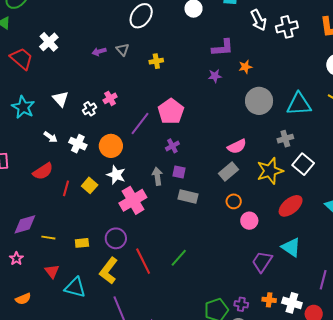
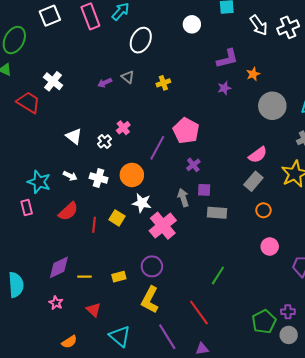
cyan star: (23, 107) -> (39, 182), moved
pink circle: (249, 221) -> (270, 246), moved
red line: (143, 261) -> (199, 312), moved
cyan triangle: (75, 287) -> (120, 336), moved, turned 35

